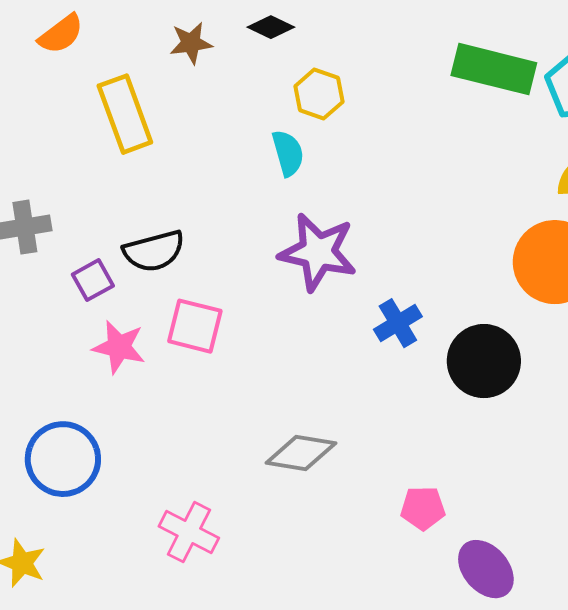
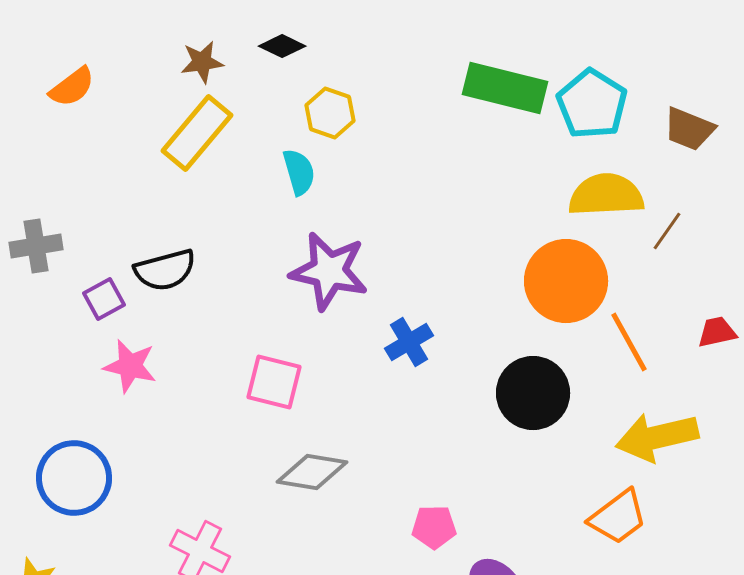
orange semicircle: (61, 34) -> (72, 87), moved
yellow rectangle: (125, 114) -> (197, 133), moved, turned 60
pink square: (195, 326) -> (274, 382), moved
black circle: (484, 361) -> (533, 393), moved

